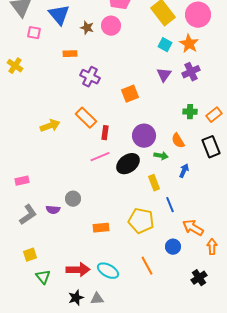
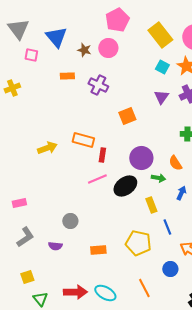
yellow cross: (15, 66) -> (12, 88), turned 35
purple cross: (90, 77) -> (98, 85), moved
orange rectangle: (86, 118) -> (83, 140), turned -30
purple semicircle: (53, 210) -> (55, 246), moved

